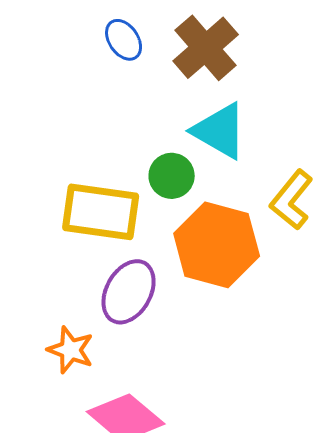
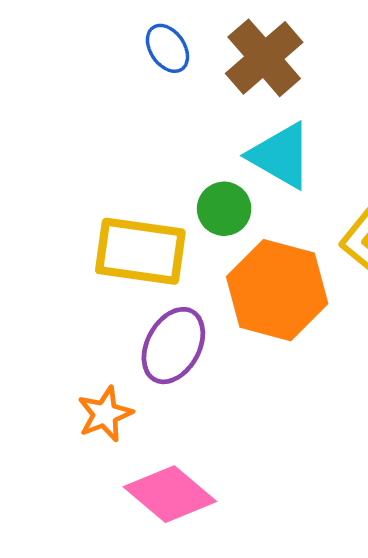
orange star: (71, 350) -> (105, 414), turned 30

